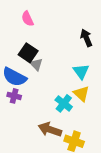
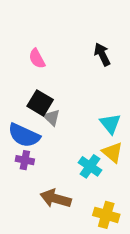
black arrow: (86, 38) -> (102, 54), moved
brown arrow: (50, 130) -> (56, 198), moved

